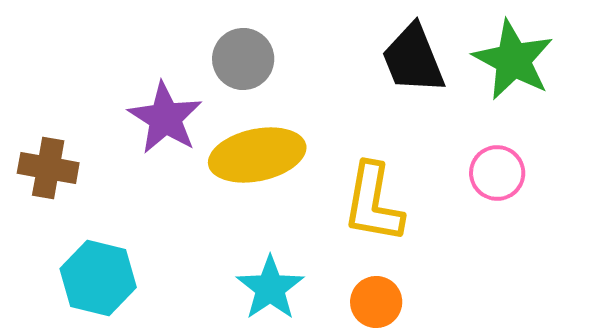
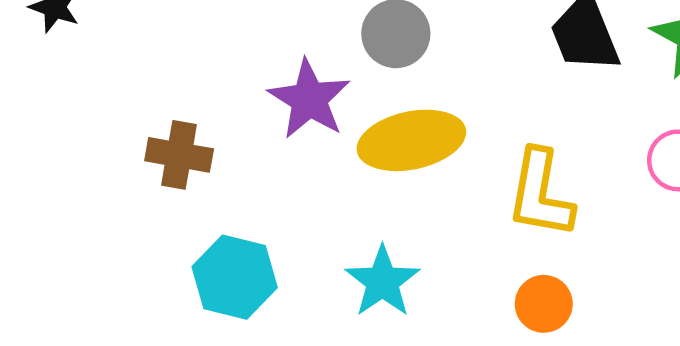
cyan star: (270, 288) -> (382, 282), moved

